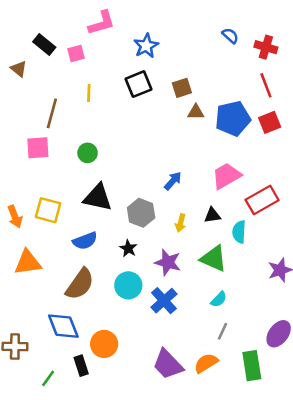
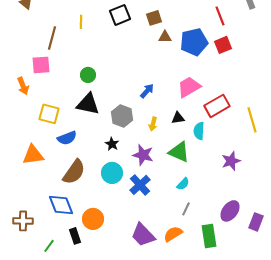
green circle: (88, 153) -> (88, 75), moved
orange arrow: (15, 217) -> (23, 86), moved
blue semicircle: (85, 241) -> (67, 138), moved

